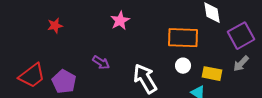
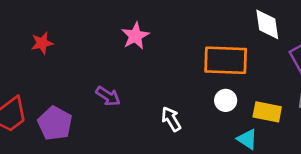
white arrow: (145, 79) -> (171, 119), size x0.6

